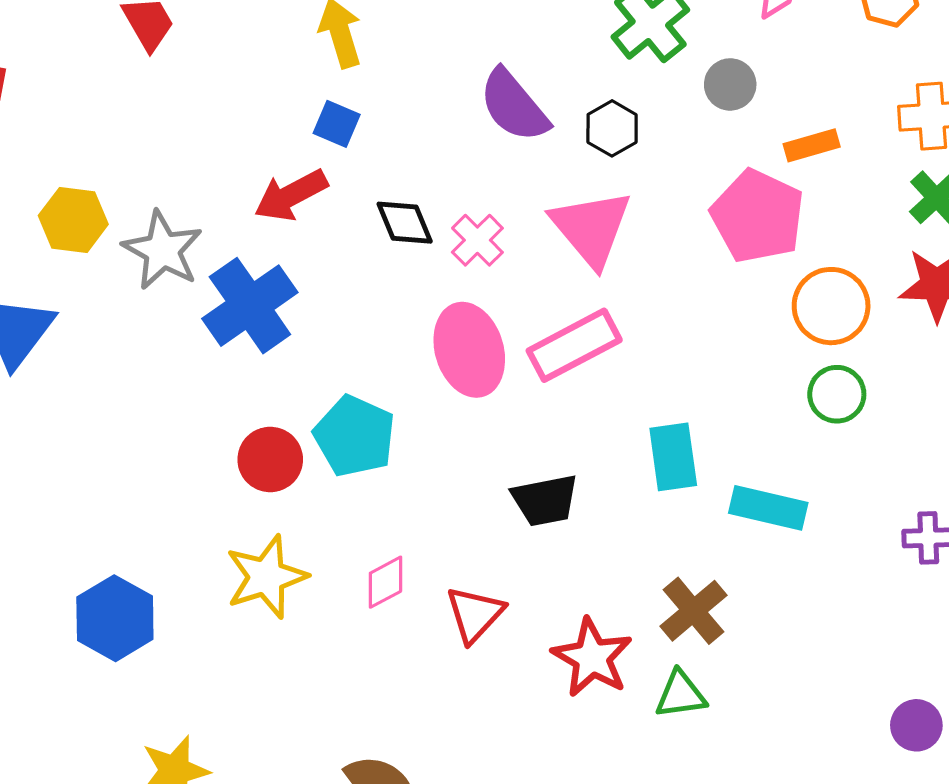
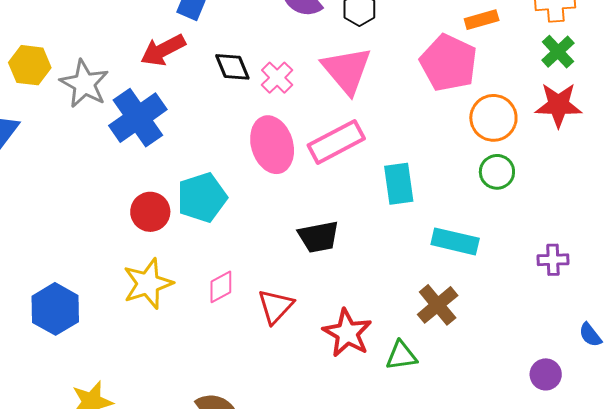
cyan pentagon: (355, 436) -> (202, 197), turned 30
cyan rectangle: (673, 457) -> (399, 184), moved
brown cross: (693, 611) -> (438, 305), moved

